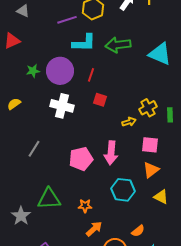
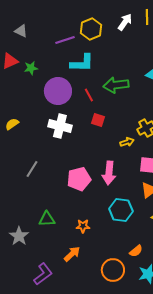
green arrow: (118, 45) -> (116, 85), moved
green star: (33, 71) -> (31, 68), moved
red line: (91, 75) -> (89, 95), turned -48
green triangle: (49, 199) -> (47, 219), size x0.7
orange arrow: (94, 229) -> (72, 254), moved

